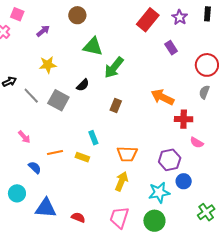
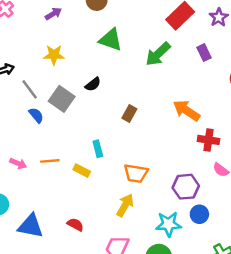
green arrow: (114, 68) -> (158, 54), moved
pink arrow: (24, 137) -> (18, 163), moved, turned -32
blue semicircle: (35, 168) -> (36, 115), moved
red semicircle: (78, 217) -> (75, 224), moved

